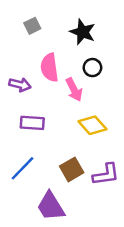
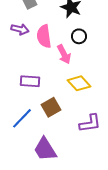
purple arrow: (20, 85) -> (20, 29), moved
brown square: (72, 169) -> (51, 107), moved

